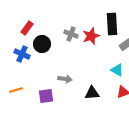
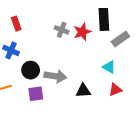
red rectangle: (27, 28) -> (16, 24), turned -56
black circle: (42, 44) -> (31, 70), moved
gray arrow: (65, 79) -> (55, 76), size x1.5

